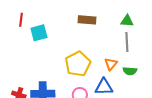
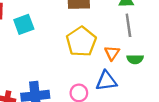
yellow pentagon: (78, 64) -> (81, 42), moved

